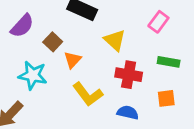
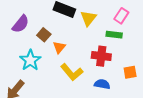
yellow triangle: (115, 40) -> (88, 18), moved, turned 30
green rectangle: (169, 62) -> (114, 35), moved
cyan star: (33, 75) -> (30, 60), turned 30

